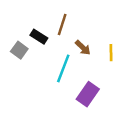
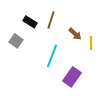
black rectangle: (39, 37) -> (30, 22), moved
brown arrow: (83, 48) -> (75, 34), moved

